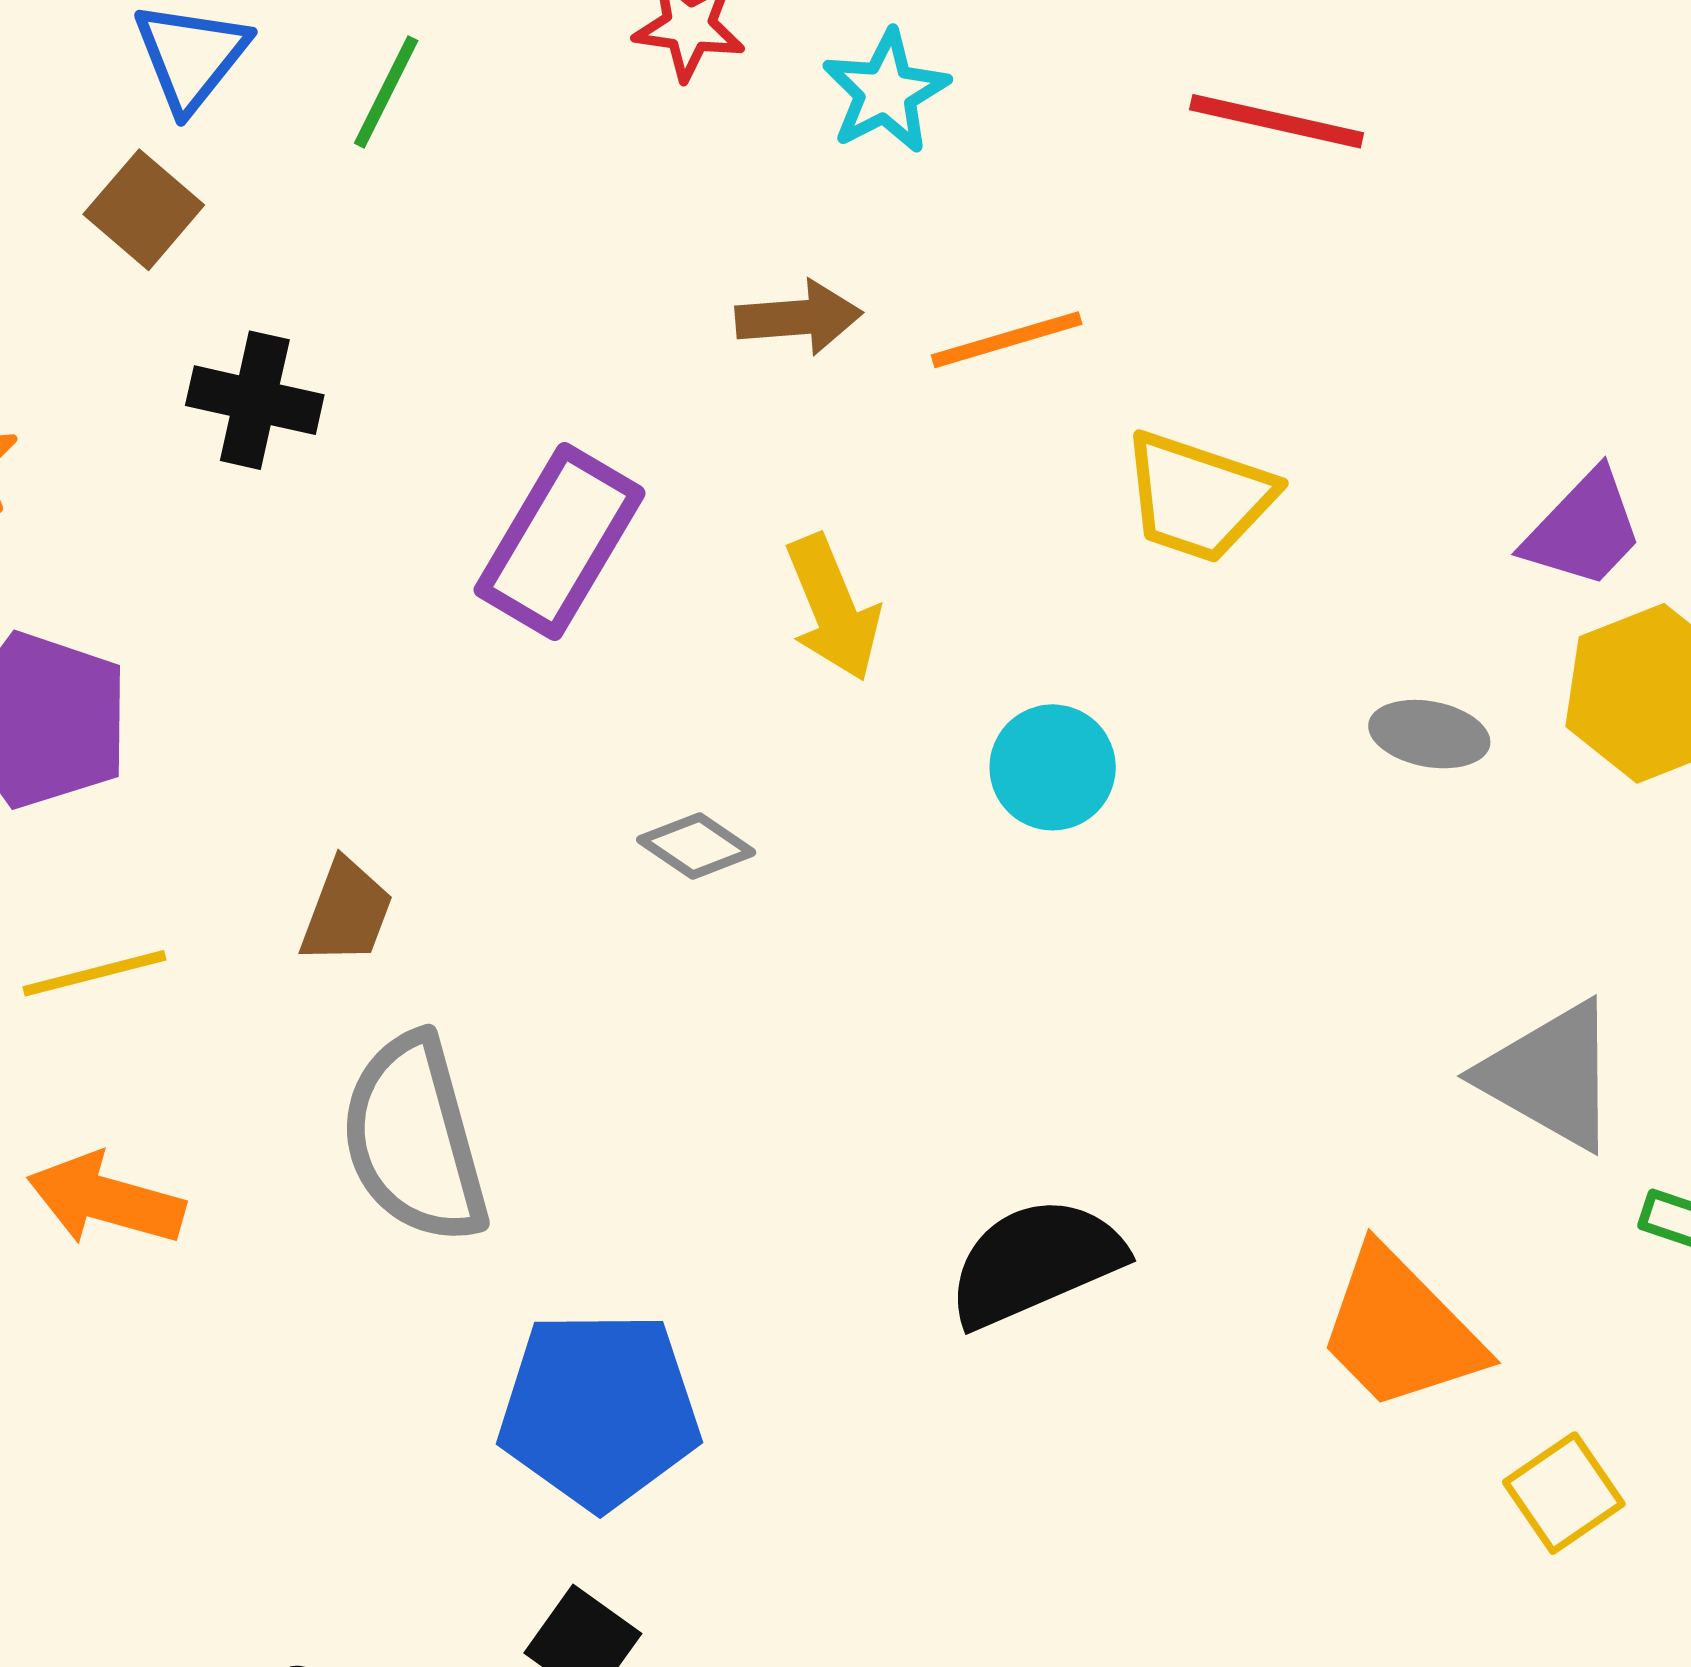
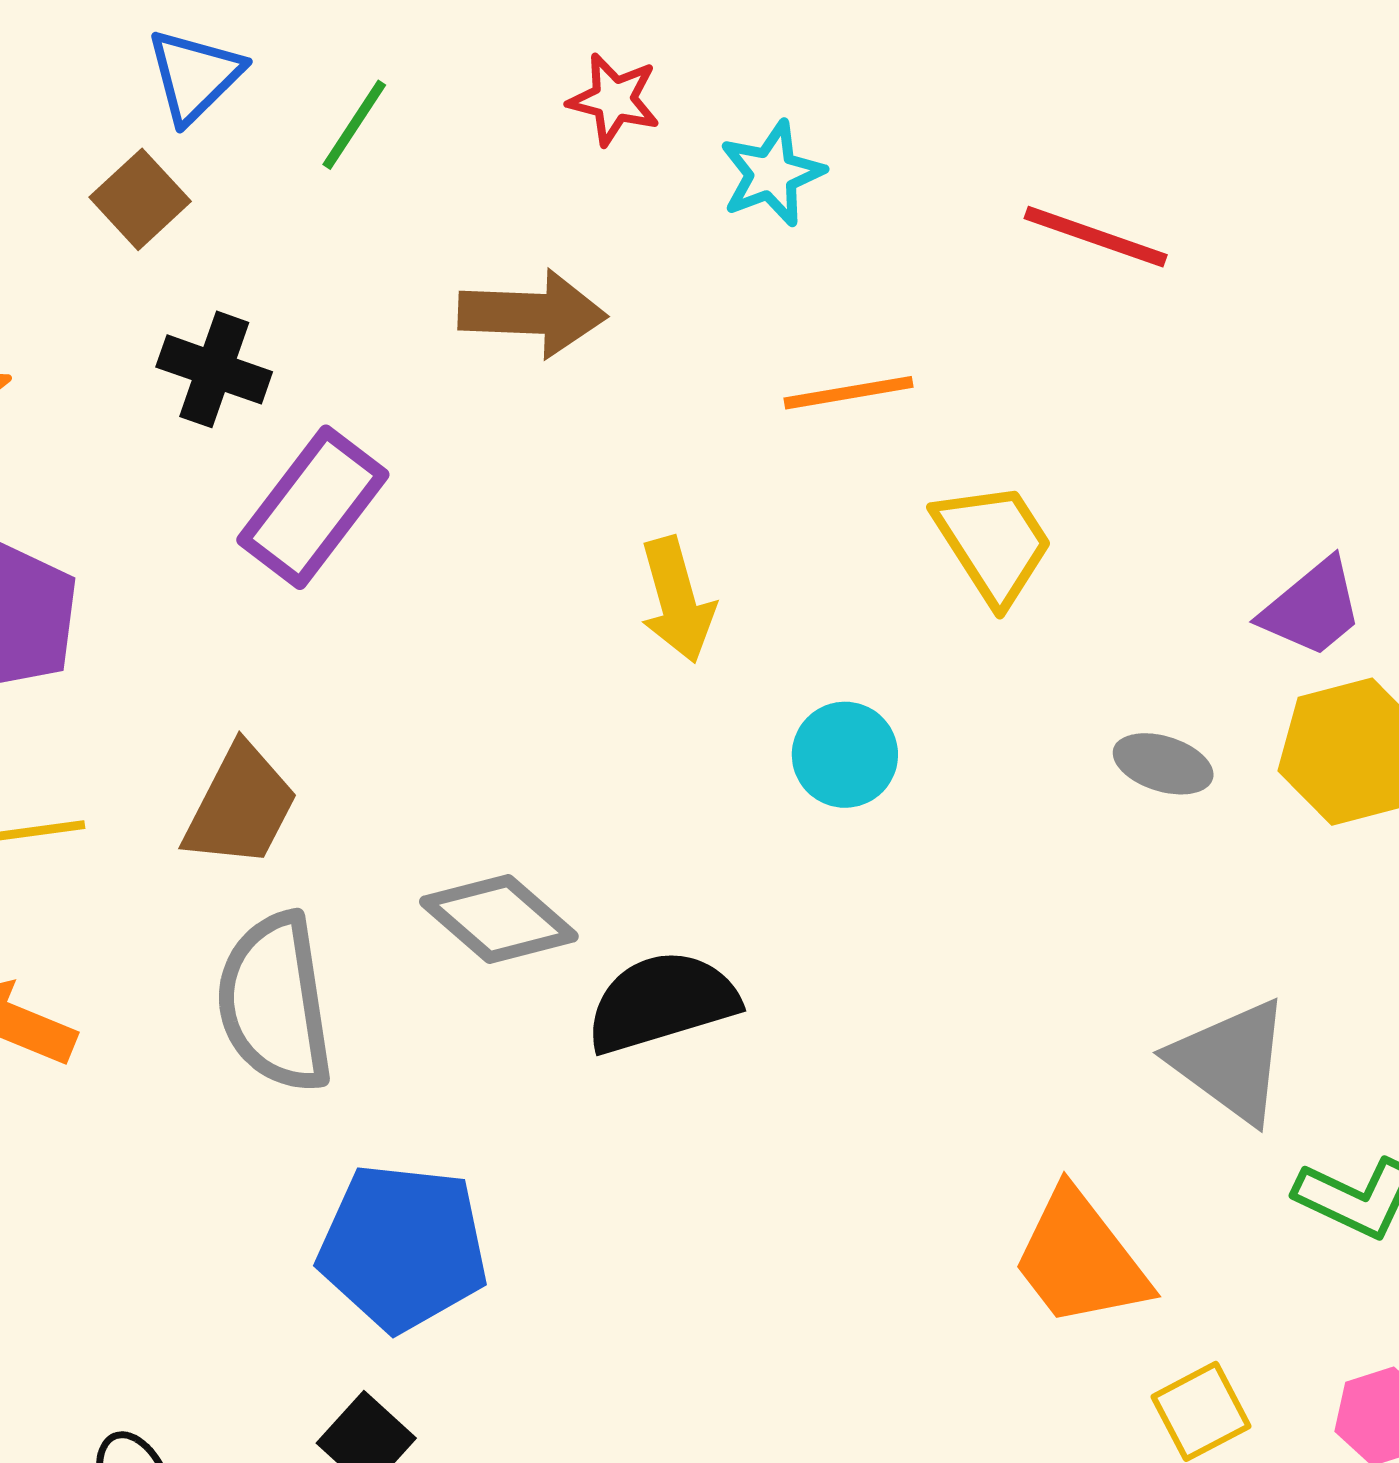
brown arrow: (799, 318) -> (533, 314), moved, size x1.4
yellow trapezoid: (1198, 497) -> (993, 543), turned -148
purple rectangle: (560, 541) -> (313, 507), moved
gray diamond: (696, 846) -> (499, 919), moved, size x1.6
brown trapezoid: (346, 912) -> (241, 806), size x1.4
black semicircle: (1035, 1262) -> (662, 1002), moved

